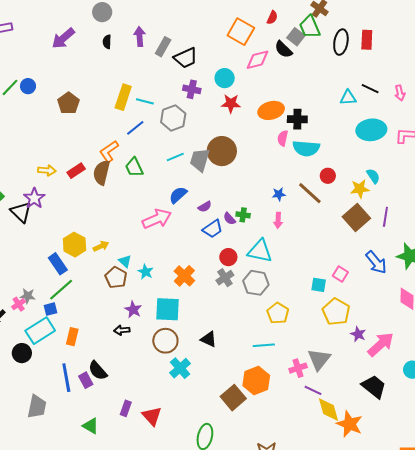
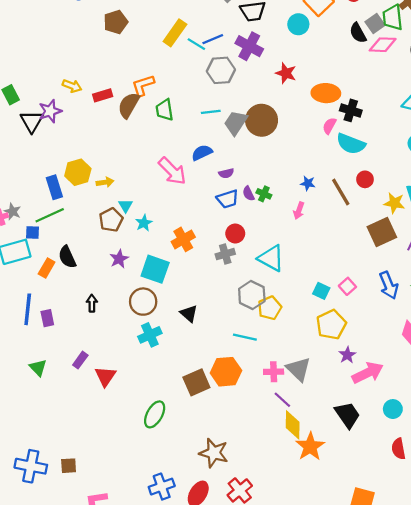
pink diamond: (258, 60) -> (383, 45), moved
cyan circle: (225, 78) -> (298, 24), moved
purple cross: (192, 89) -> (249, 46), size x1.4
blue line: (135, 128) -> (213, 39), moved
pink arrow: (157, 219) -> (172, 171), turned 52
cyan triangle: (260, 251) -> (271, 258), moved
gray hexagon: (256, 283) -> (252, 295), moved
black arrow: (122, 330) -> (92, 303), moved, turned 77
gray triangle: (319, 359) -> (298, 369), turned -40
black semicircle: (98, 371) -> (67, 257), moved

